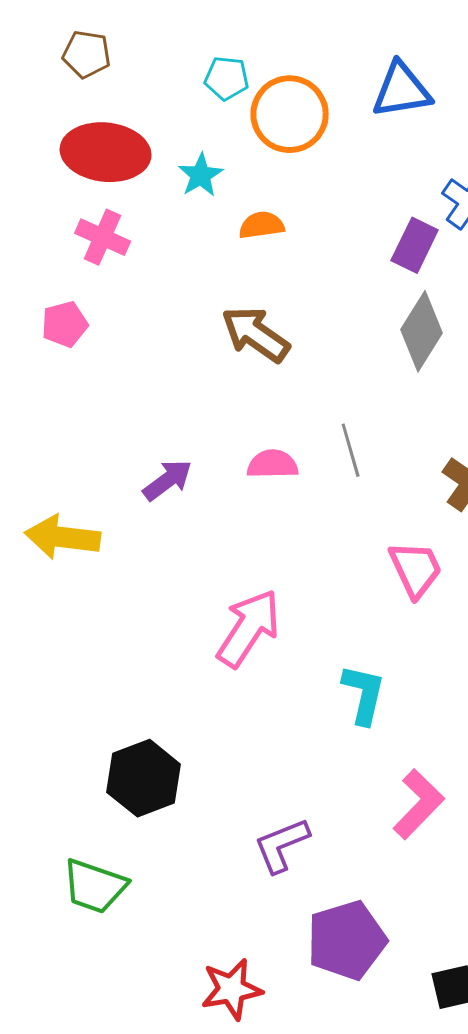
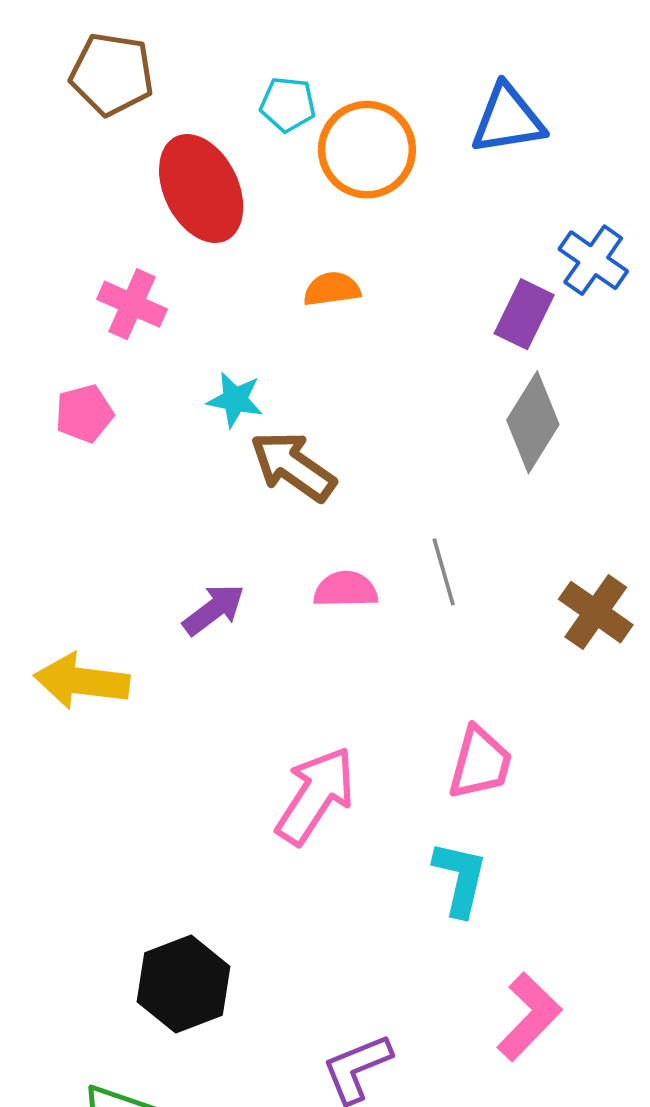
brown pentagon: (87, 54) -> (112, 74), size x1.4
red ellipse: (106, 152) -> (201, 189), moved, turned 58
cyan star: (201, 175) -> (235, 400), moved, turned -30
brown arrow: (256, 334) -> (293, 466), moved
pink trapezoid: (416, 569) -> (480, 763), moved, turned 40

